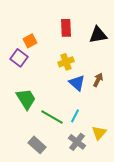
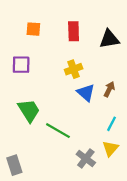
orange square: (30, 41) -> (33, 29), moved, turned 32
purple square: (19, 58) -> (21, 65), turned -36
cyan line: (75, 116) -> (111, 124), moved
gray rectangle: (37, 145) -> (14, 165), moved, turned 30

